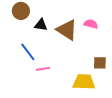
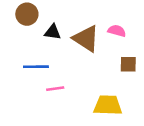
blue line: (28, 52) -> (36, 67), turned -54
brown square: (100, 63) -> (128, 64), moved

